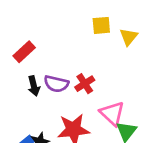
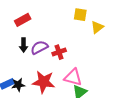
purple semicircle: (56, 84) -> (39, 47), turned 126
pink triangle: (112, 114) -> (73, 77), turned -42

